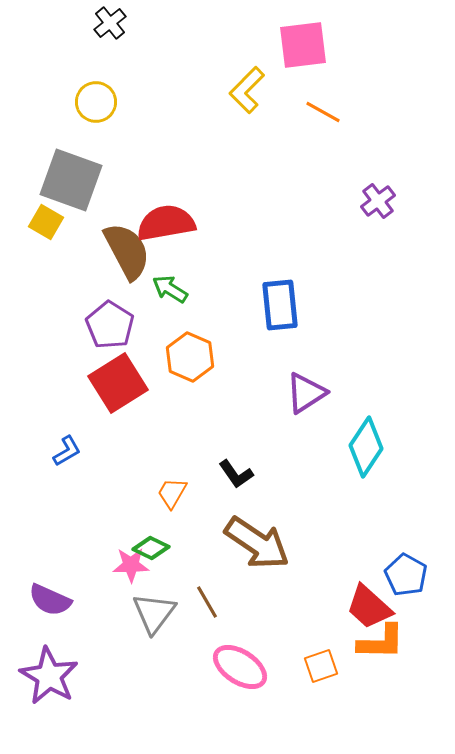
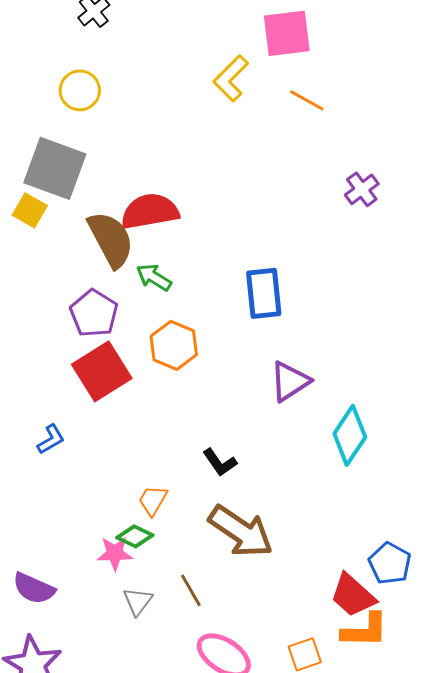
orange trapezoid: (172, 493) -> (153, 500), moved
gray triangle: (154, 613) -> (138, 601), size x0.7

